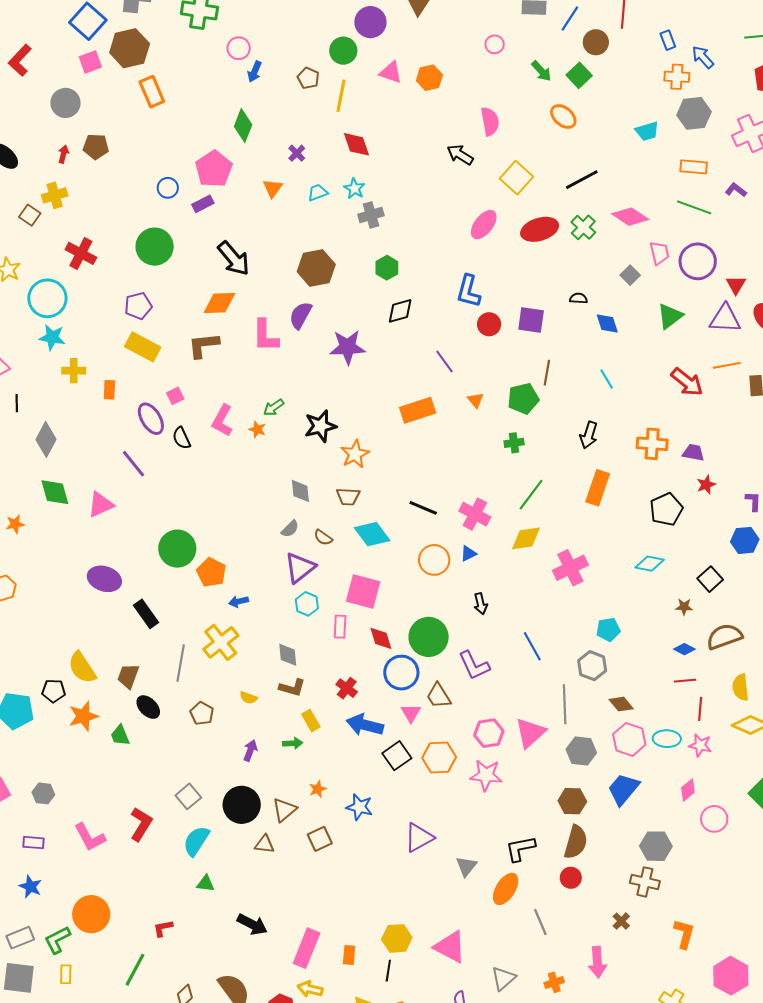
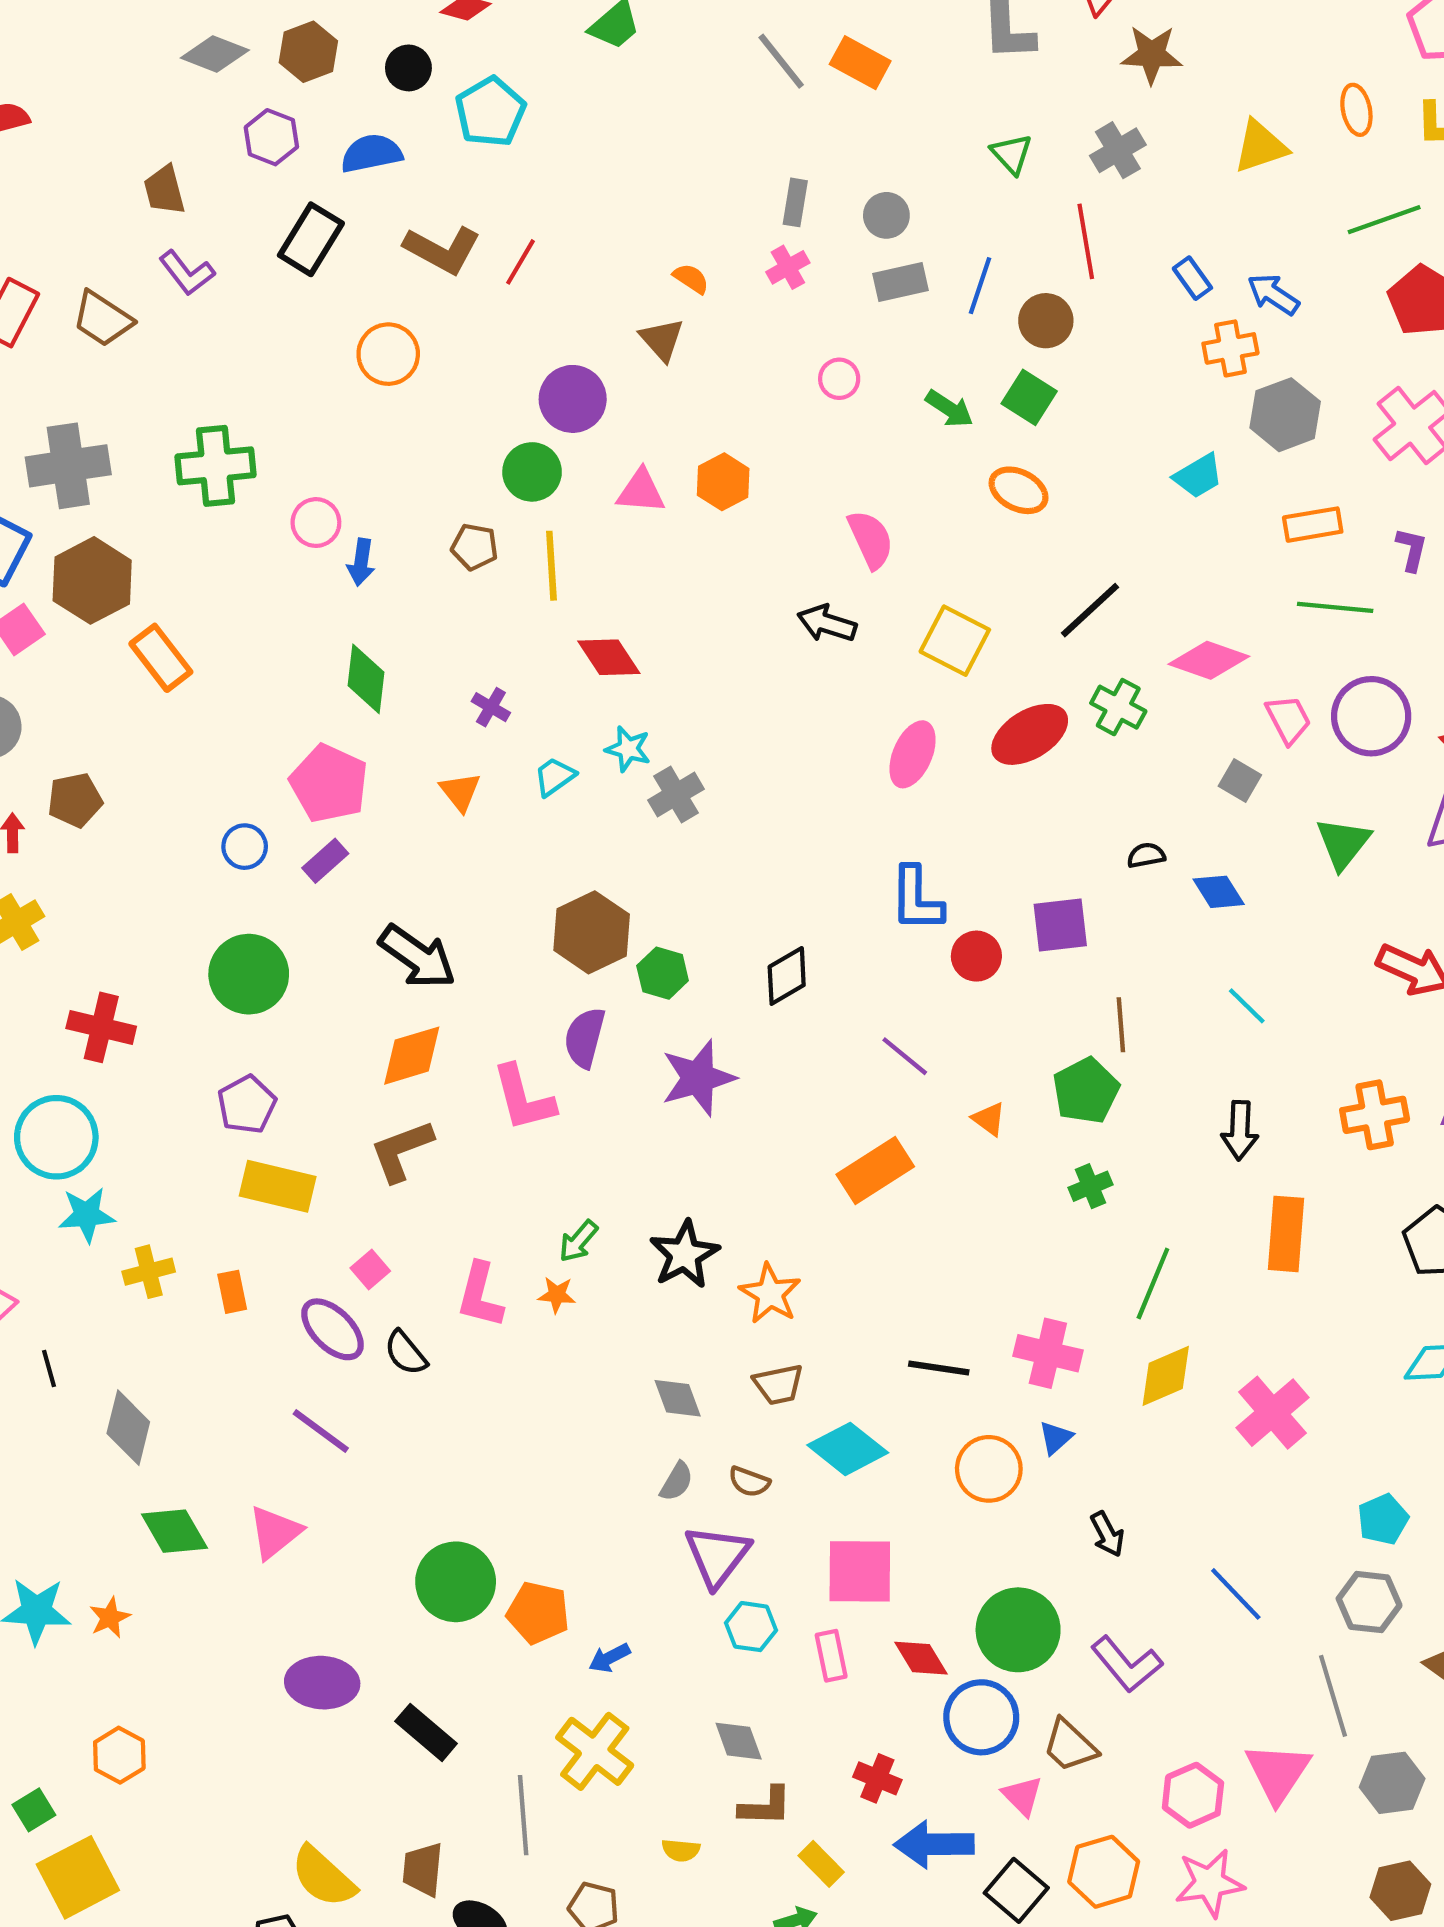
purple L-shape: (736, 190) -> (1412, 549), turned 80
green hexagon: (387, 268) -> (663, 973), moved

